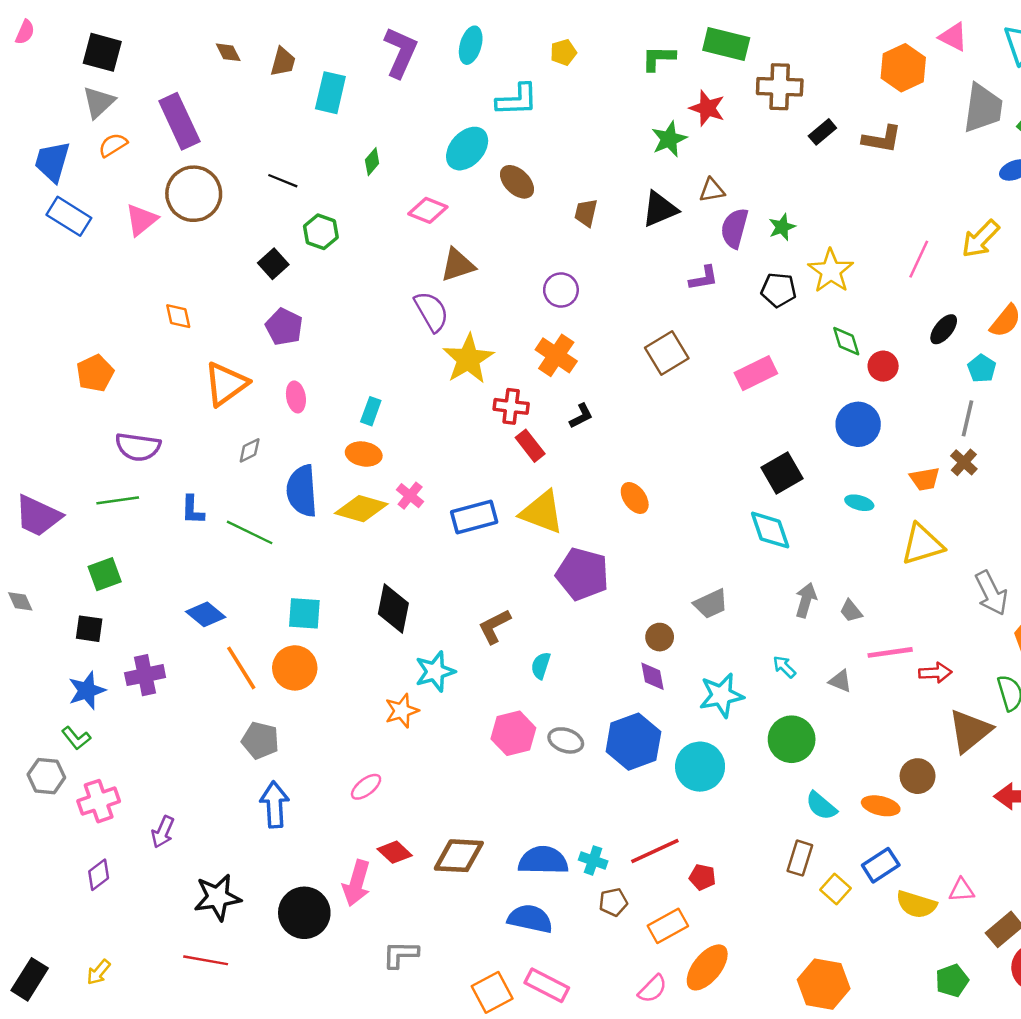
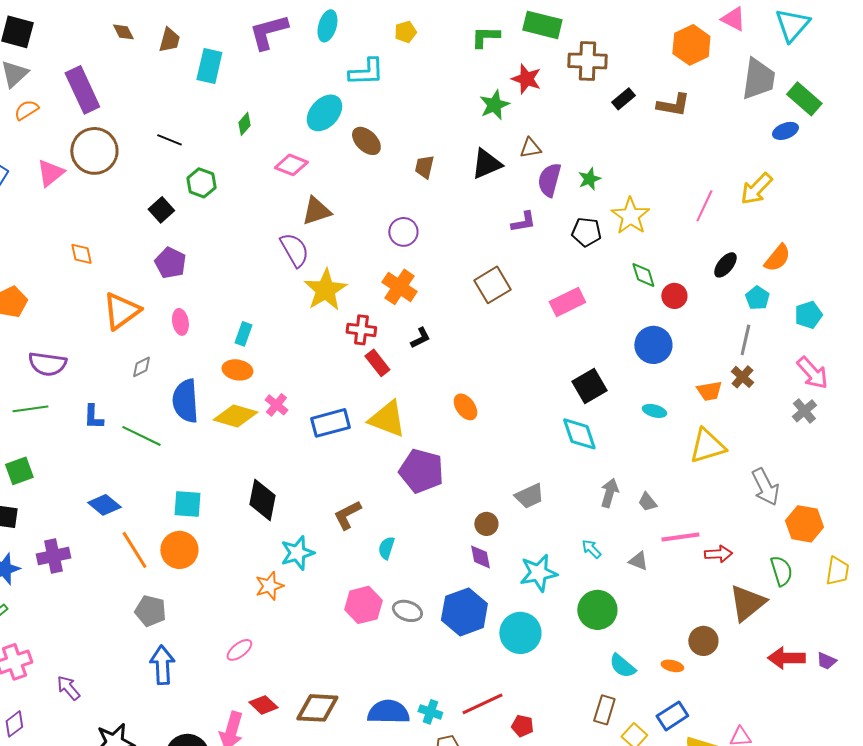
purple L-shape: (401, 52) -> (268, 32), turned -129
orange ellipse: (881, 806) -> (672, 666), size x0.7
purple arrow: (163, 832) -> (68, 688), turned 116

